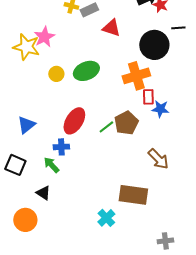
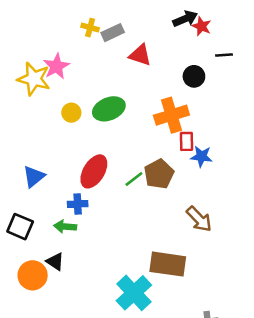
black circle: (154, 45) -> (194, 76), size x0.6
green arrow: (51, 165) -> (65, 227), turned -42
cyan cross: (106, 218) -> (134, 293), size x1.6
orange circle: (25, 220) -> (33, 275), moved

